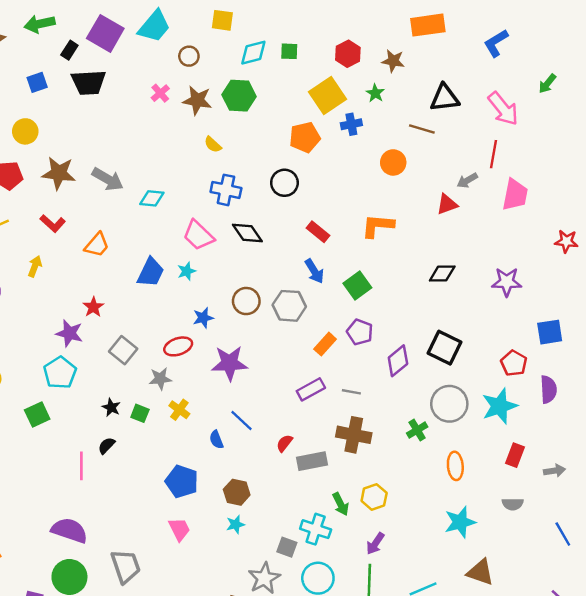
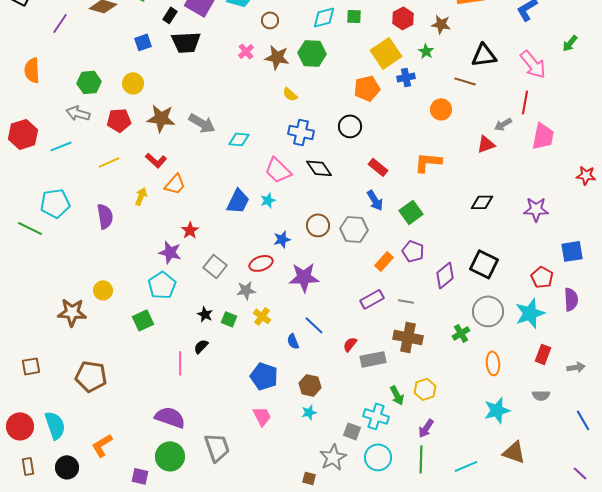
orange trapezoid: (97, 245) -> (175, 184), moved

